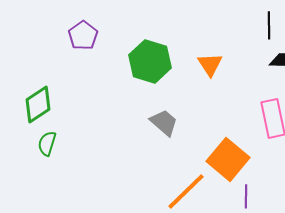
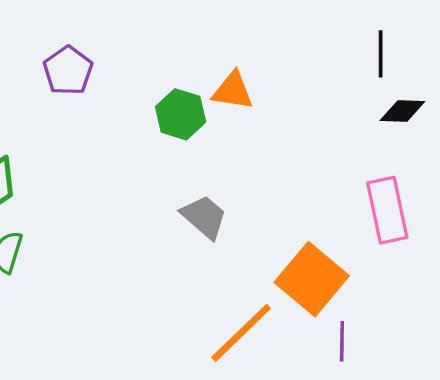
green hexagon: (150, 61) -> (181, 114), size x0.7
orange triangle: (210, 64) -> (233, 91), moved, turned -48

